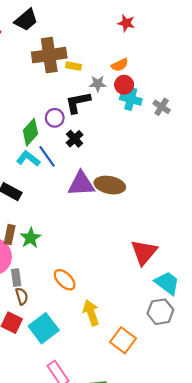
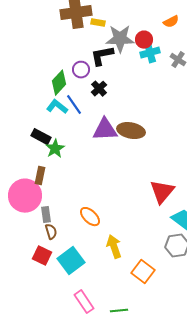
orange semicircle: (120, 65) -> (171, 22), moved
gray star: (98, 84) -> (120, 39), size x1.8
cyan cross: (131, 99) -> (150, 53), turned -30
green star: (30, 238) -> (55, 149), moved

